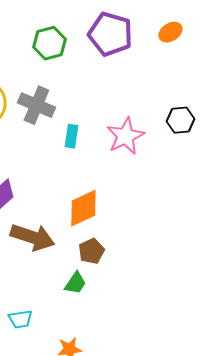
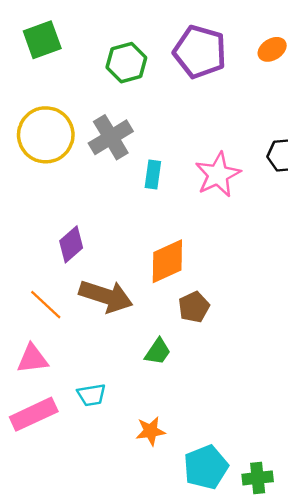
gray cross: (36, 105) -> (111, 137), turned 36
brown pentagon: (91, 251) -> (194, 307), moved

